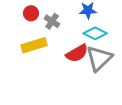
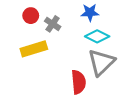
red semicircle: (77, 53) -> (79, 82), moved, turned -65

